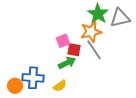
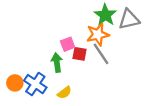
green arrow: (67, 63) -> (57, 62), moved, turned -72
blue cross: (33, 78) -> (35, 84), turned 30
orange circle: (15, 86) -> (15, 83), moved

